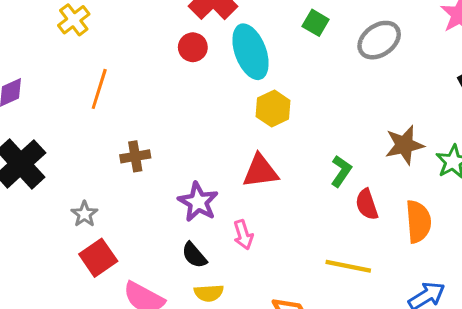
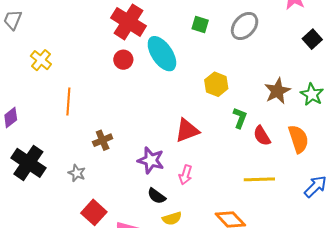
yellow hexagon: (273, 108) -> (216, 84), moved
gray star: (84, 214) -> (77, 173), moved
pink arrow: (243, 235) -> (186, 175), turned 48

